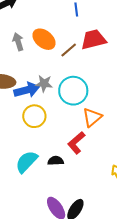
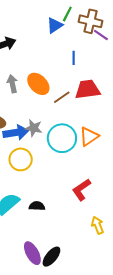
orange triangle: (92, 117) -> (89, 136), moved
red L-shape: (76, 143) -> (82, 190), moved

